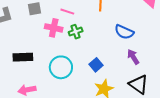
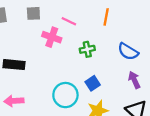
green cross: (76, 32) -> (87, 49), moved
cyan circle: (61, 67) -> (65, 95), moved

